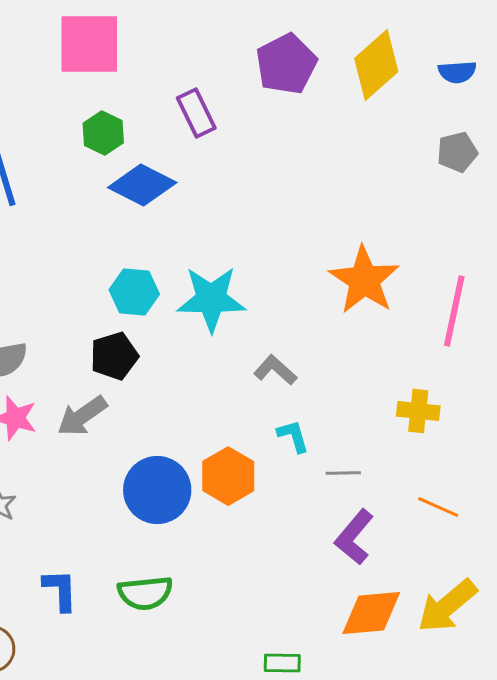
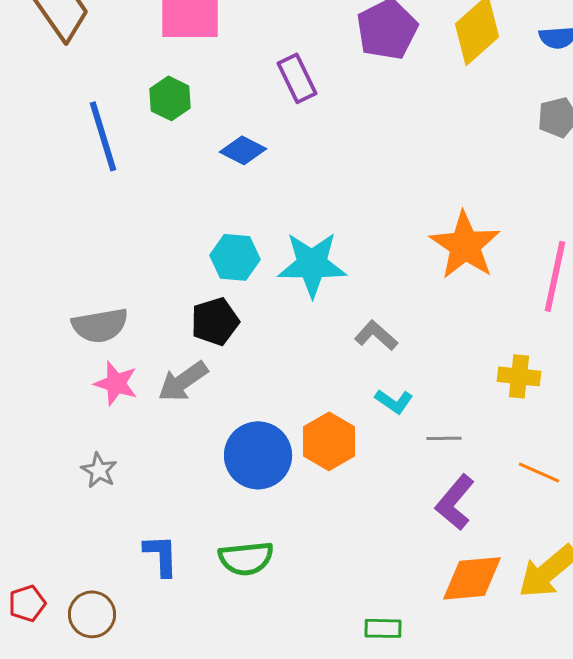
green hexagon: (103, 133) -> (170, 98), moved
blue diamond: (142, 185) -> (243, 150), size x0.7
cyan L-shape: (293, 436) -> (394, 401), turned 141

